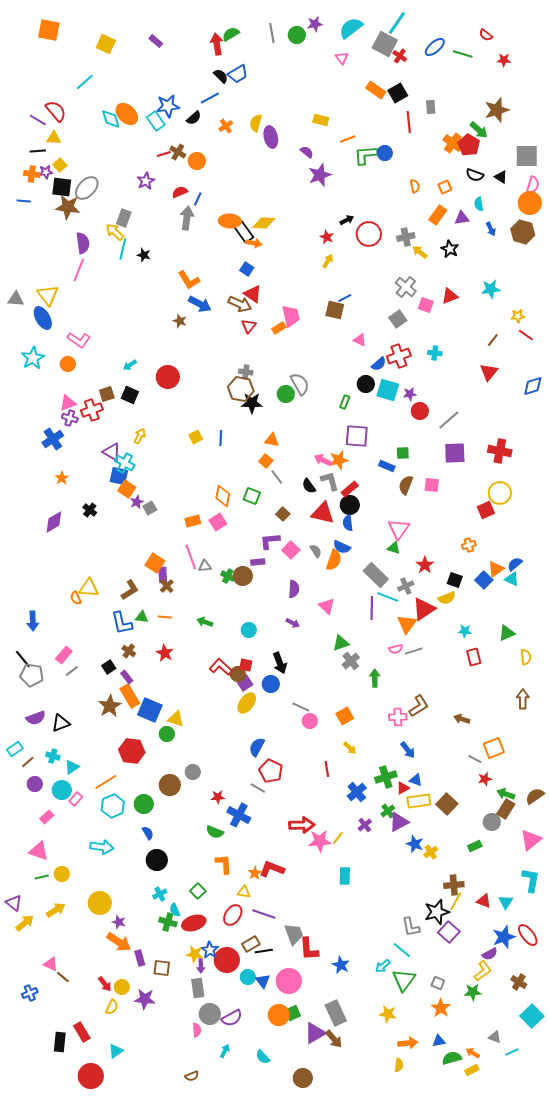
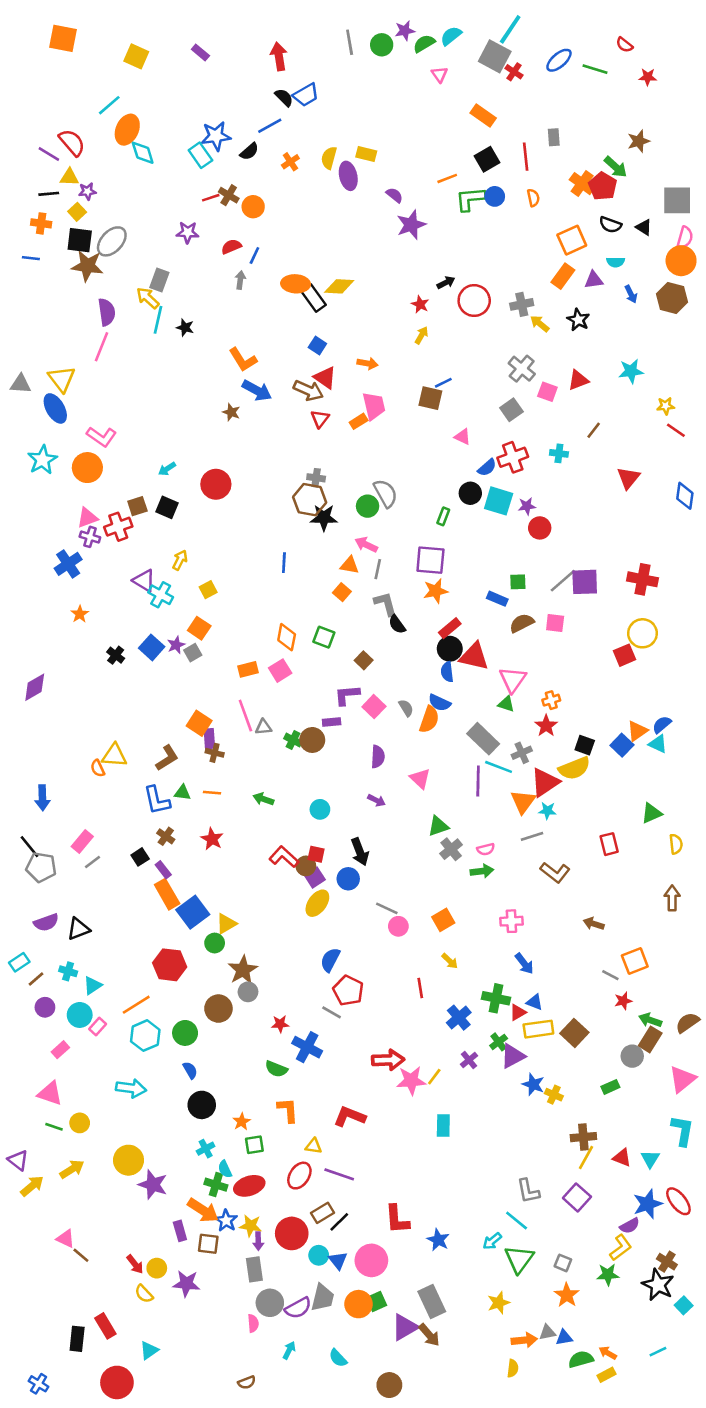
cyan semicircle: (351, 28) -> (451, 36), size x0.7
green semicircle: (231, 34) -> (424, 44), moved
black square: (398, 93) -> (487, 159), moved
brown star: (497, 110) -> (639, 141), size x0.7
orange ellipse: (127, 114) -> (127, 130), moved, turned 70
yellow rectangle: (321, 120) -> (366, 154), moved
purple star: (46, 172) -> (87, 191), moved
purple star: (146, 181) -> (188, 232), turned 30
orange semicircle: (415, 186) -> (533, 198), moved
orange square: (445, 187) -> (572, 240), size x1.6
cyan semicircle: (479, 204) -> (616, 262), turned -80
gray arrow: (187, 218) -> (240, 280), size x0.6
orange arrow: (254, 243) -> (368, 363), moved
brown line: (493, 340) -> (594, 430), moved
orange circle: (68, 364) -> (87, 468), size x1.5
blue diamond: (533, 386) -> (685, 496), turned -65
gray line: (449, 420) -> (563, 581), moved
purple square: (357, 436) -> (430, 560), moved
yellow square: (196, 437) -> (208, 590), moved
pink arrow: (323, 460) -> (366, 545), moved
blue square: (119, 476) -> (152, 647), moved, turned 30
gray line: (277, 477) -> (378, 569), moved, turned 49
gray L-shape: (330, 481) -> (385, 604), moved
brown semicircle: (406, 485) -> (522, 623), turned 42
orange square: (127, 489) -> (199, 628), moved
red triangle: (323, 513) -> (474, 656), moved
purple diamond: (54, 522) -> (35, 687), moved
orange cross: (469, 545) -> (551, 700), moved
brown cross: (167, 586) -> (215, 753), turned -32
yellow semicircle: (447, 598) -> (574, 768), size x1.4
cyan star: (465, 631) -> (547, 811), moved
pink semicircle: (396, 649) -> (486, 849), moved
green arrow: (375, 678) -> (482, 871), turned 84
brown star: (110, 706) -> (243, 970), moved
brown L-shape: (419, 706) -> (555, 872), moved, turned 70
blue square: (150, 710) -> (193, 912), turned 30
yellow triangle: (176, 719) -> (226, 924), turned -48
green cross: (386, 777) -> (496, 998), turned 30
yellow cross: (431, 852) -> (554, 1095), turned -32
orange star: (255, 873) -> (242, 1122), moved
green line: (42, 877) -> (54, 1127), turned 32
green square: (198, 891) -> (254, 1145), turned 35
black star: (437, 912) -> (658, 1285), moved, turned -30
purple star: (119, 922) -> (153, 1185), size x1.6
gray trapezoid: (294, 934) -> (323, 1298), moved, turned 35
orange arrow: (119, 942) -> (203, 1210), moved
blue star: (210, 950) -> (226, 1221), moved
black line: (264, 951) -> (339, 1222), turned -36
blue cross: (30, 993) -> (39, 1384), moved, turned -35
yellow semicircle: (112, 1007) -> (144, 1294), turned 112
yellow star: (388, 1014) -> (499, 1303), turned -30
cyan square: (532, 1016) -> (684, 1305), size x0.6
gray triangle: (495, 1037) -> (547, 1332), moved, turned -32

